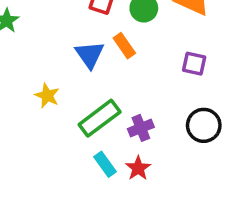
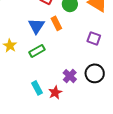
green rectangle: (100, 118) -> (37, 51), moved, size x0.7
purple cross: (141, 128) -> (70, 76), moved, turned -32

